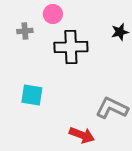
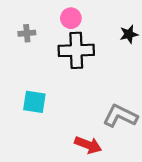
pink circle: (53, 14) -> (71, 18), moved

